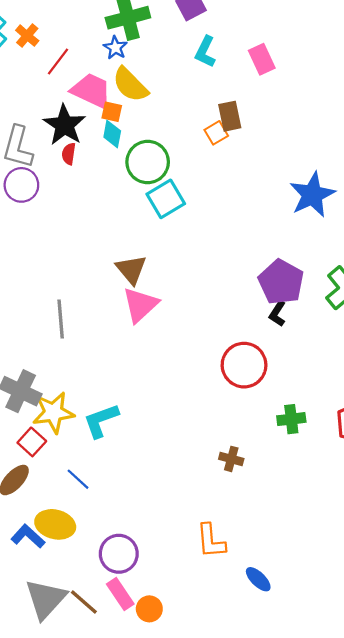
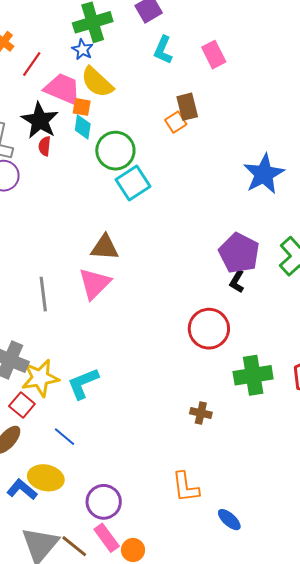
brown triangle: (131, 270) -> (105, 247), turned -44
pink triangle: (140, 305) -> (94, 284), moved
green cross: (291, 419) -> (253, 375), size x1.5

